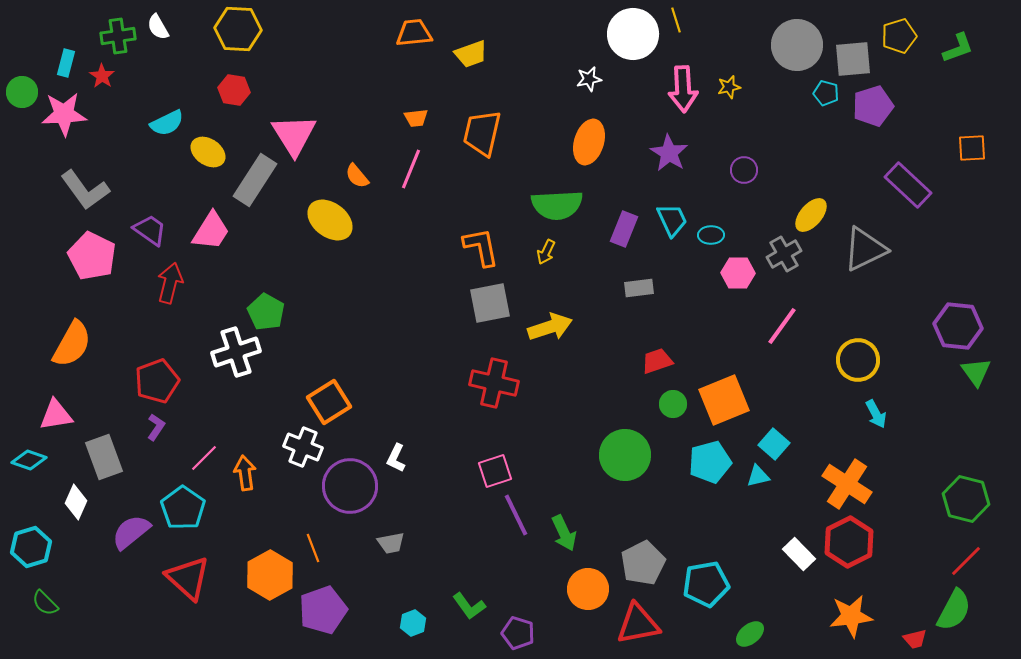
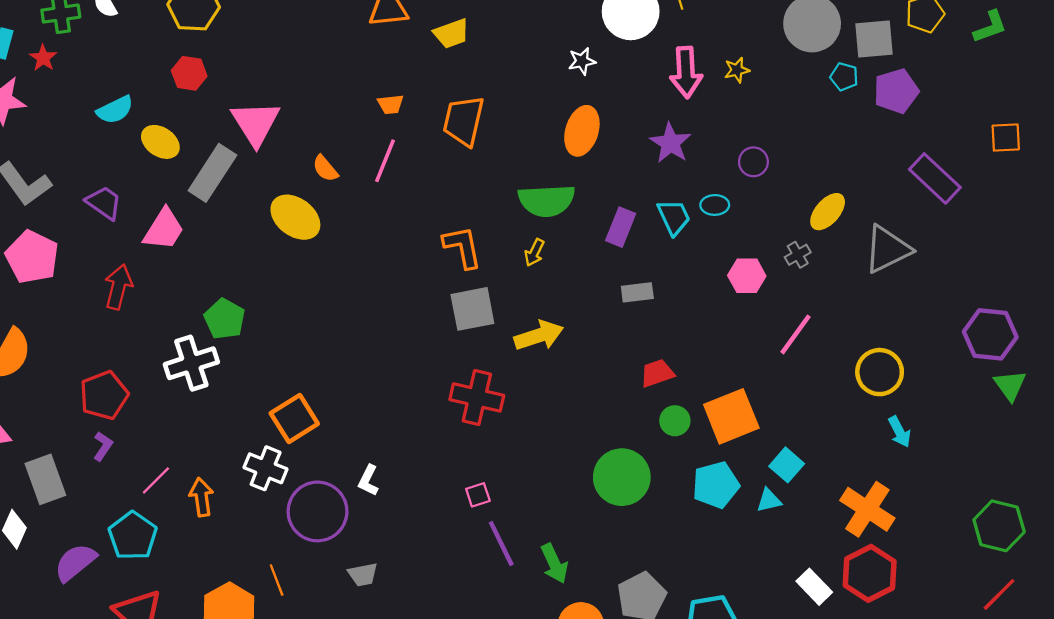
purple trapezoid: (150, 230) -> (104, 203), moved
cyan ellipse: (711, 235) -> (715, 205), moved
gray cross: (784, 254) -> (798, 255), size x0.7
pink square: (495, 471) -> (478, 495), size x0.7

